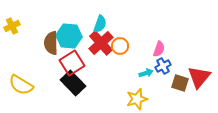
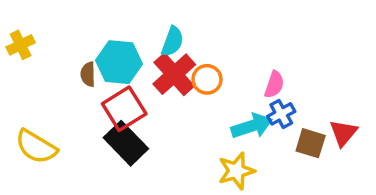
brown semicircle: (51, 43) -> (88, 74), size x0.6
cyan arrow: (146, 73) -> (252, 126), size x1.6
red triangle: (199, 77) -> (343, 133), size x0.7

